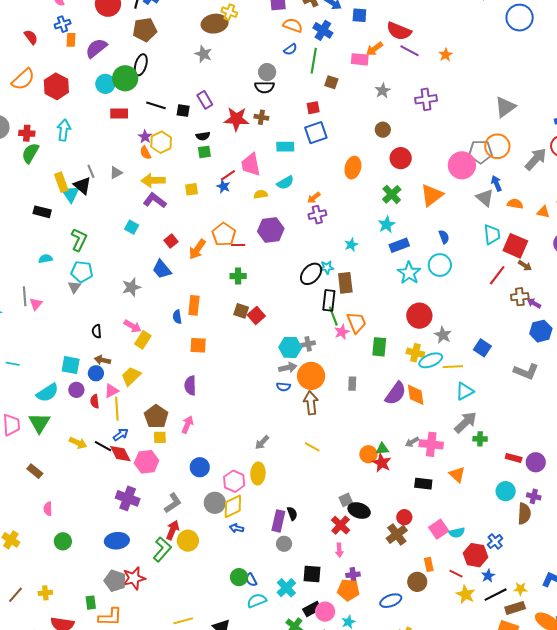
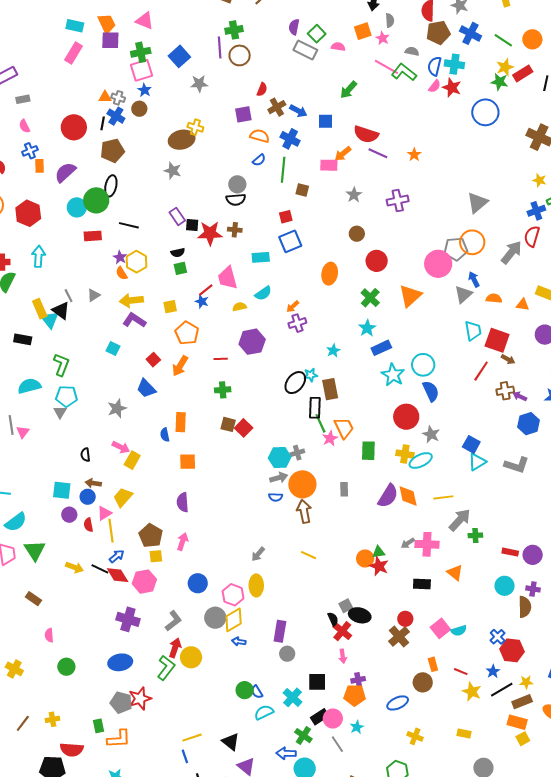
black square: (183, 111) -> (192, 225), moved
gray triangle: (485, 198) -> (463, 294), turned 42
orange pentagon: (224, 234) -> (187, 333), moved
blue semicircle: (444, 237) -> (431, 391), moved, size x1.5
cyan semicircle: (45, 259) -> (29, 386), size x1.6
yellow line: (453, 367) -> (443, 497), moved
cyan triangle: (465, 391) -> (477, 462), moved
cyan semicircle: (47, 393) -> (16, 522), moved
black semicircle: (292, 514) -> (333, 619), moved
red hexagon: (475, 555) -> (512, 650), moved

